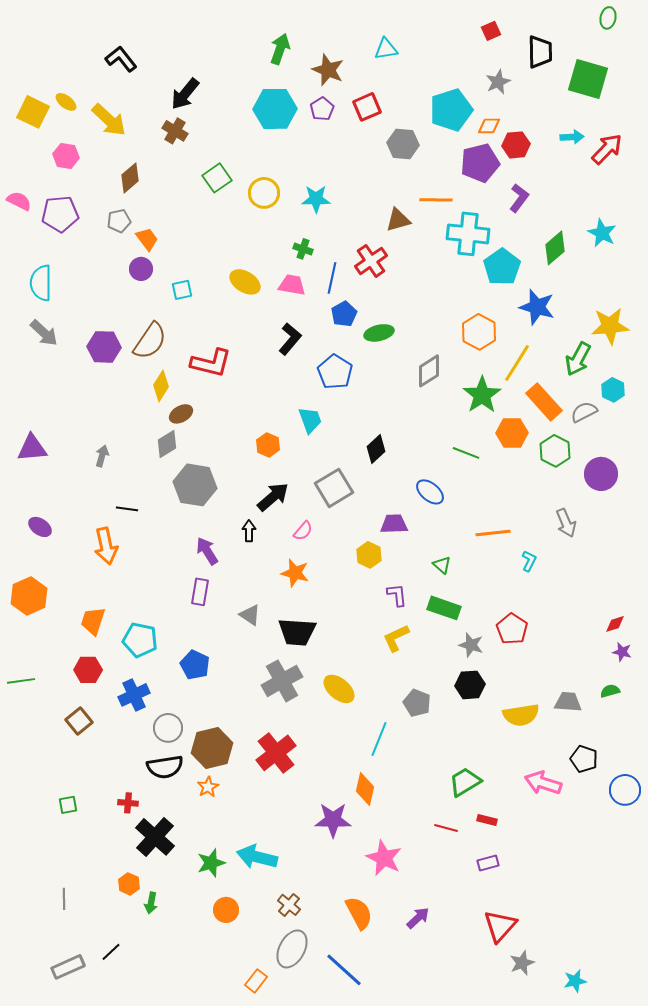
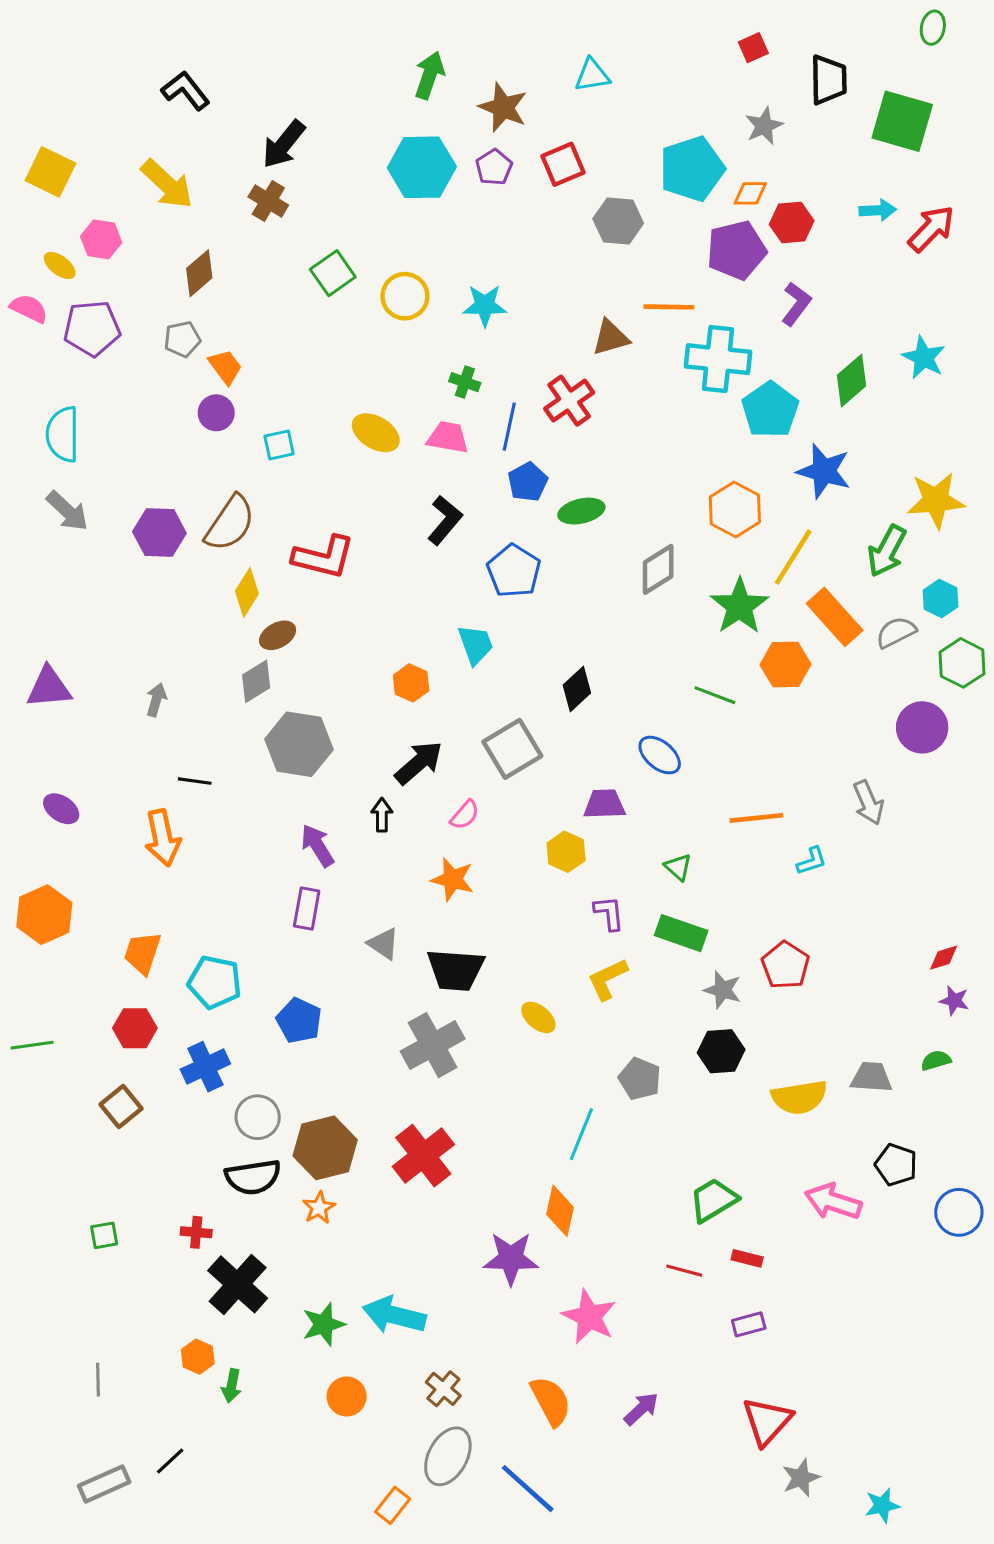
yellow ellipse: (66, 102) -> (60, 265), moved
green hexagon: (555, 451) -> (962, 663), moved
cyan L-shape: (529, 561) -> (812, 861), turned 45
yellow ellipse: (339, 689) -> (538, 1017), moved, size x0.7

